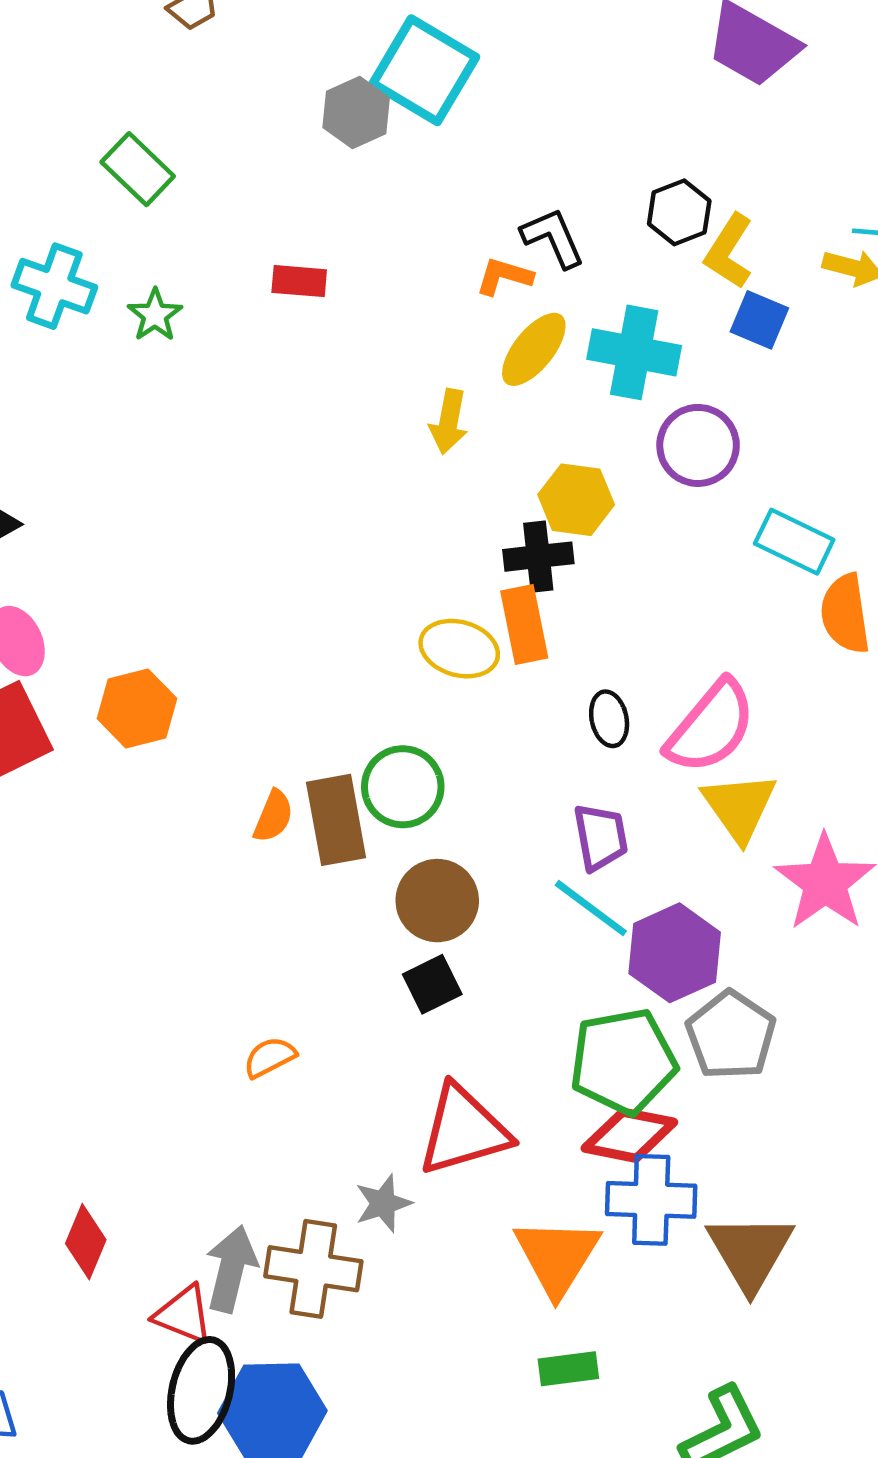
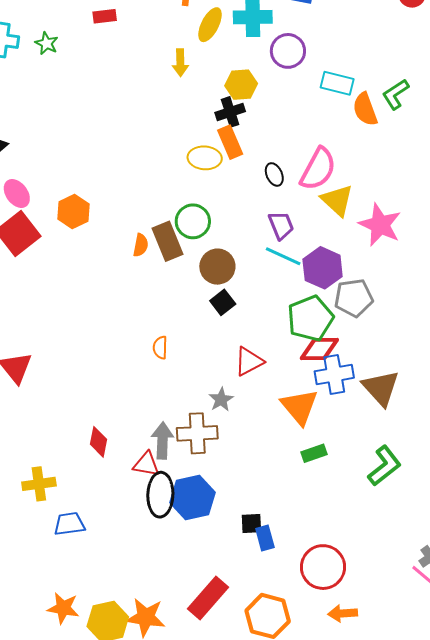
gray pentagon: (731, 1035) -> (354, 298), turned -30
orange semicircle: (270, 1057) -> (160, 348), turned -50
red triangle: (464, 1130) -> (249, 361), size x0.7

